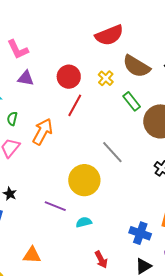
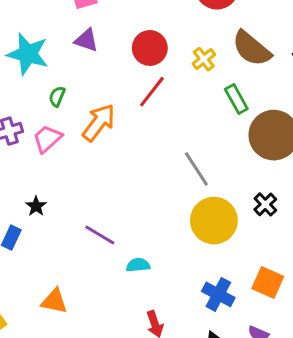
yellow circle: (84, 180) -> (214, 221), moved

